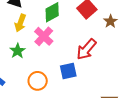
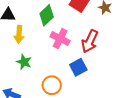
pink cross: (44, 36) -> (60, 39), moved

